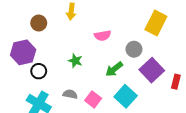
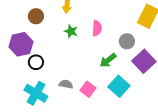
pink semicircle: (103, 36) -> (97, 28), turned -77
green star: (75, 61) -> (71, 31), moved

